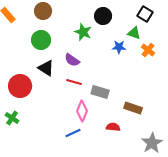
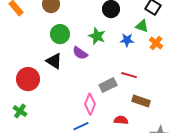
green star: (83, 32) -> (97, 36), moved
green circle: (41, 40) -> (60, 34), moved
red line: (74, 82) -> (129, 75), moved
gray rectangle: (100, 92) -> (108, 85), turned -42

